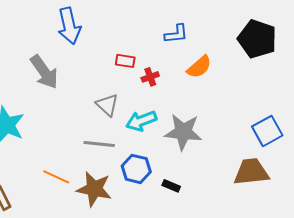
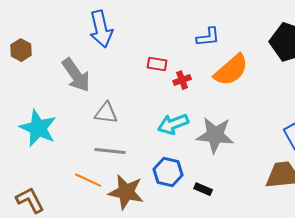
orange semicircle: (199, 67) -> (231, 70), size x1.4
gray triangle: (107, 105) -> (106, 113), moved, turned -35
gray line: (99, 144) -> (110, 151), moved

